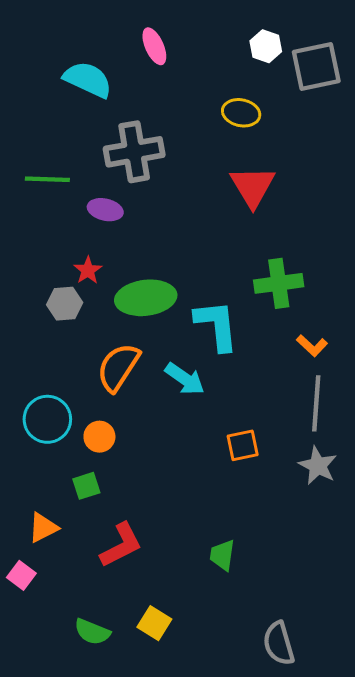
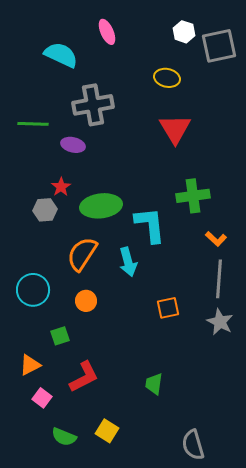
cyan arrow: (185, 379) -> (128, 262), turned 40
orange circle: (99, 437) -> (86, 301), moved
pink square: (21, 575) -> (42, 398), moved

